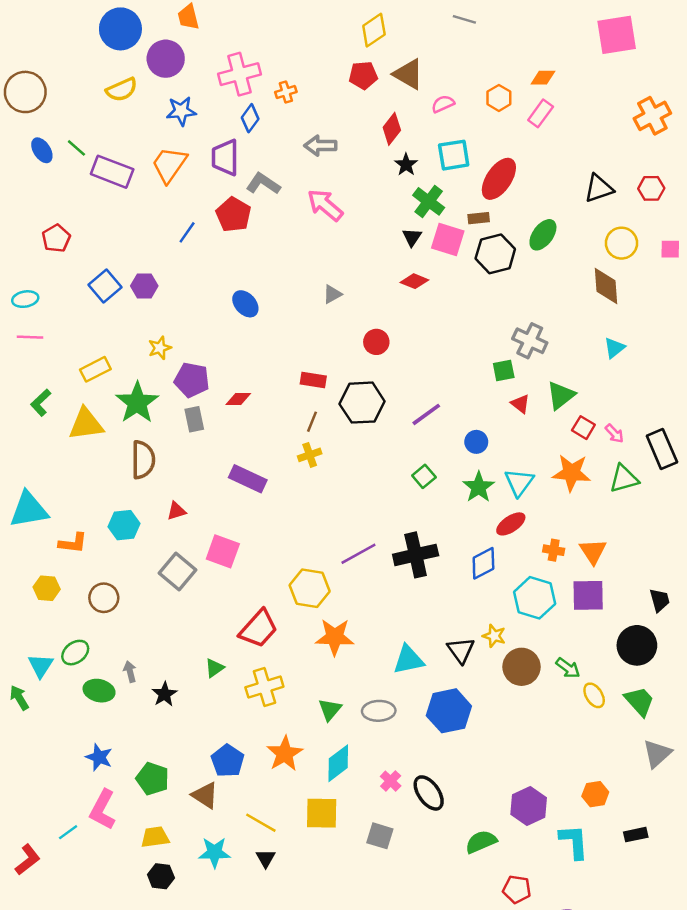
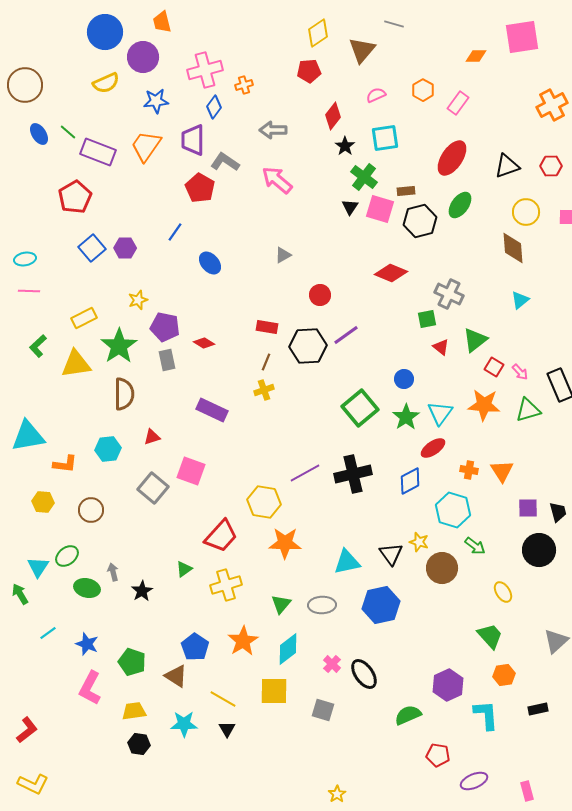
brown triangle: (408, 74) -> (362, 50), moved, turned 40
orange diamond: (543, 78) -> (476, 56), moved
red ellipse: (499, 179) -> (452, 158), moved
blue line: (187, 232) -> (175, 232), moved
red pentagon: (56, 238) -> (75, 197), moved, size x1.4
red diamond: (414, 281) -> (391, 273), moved, size x1.4
red diamond: (238, 399) -> (204, 343), turned 30
purple line: (426, 414) -> (346, 335), moved
green square: (424, 476) -> (360, 408), size x1.8
purple square: (588, 595) -> (528, 508), moved, size x0.7
green arrow: (568, 668) -> (475, 546), moved
green trapezoid: (639, 701) -> (490, 636), moved
cyan line: (68, 832) -> (48, 633), moved

